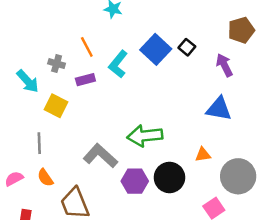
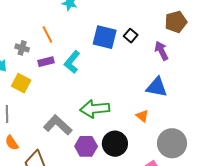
blue square: (156, 49) -> (105, 37), turned -30
cyan L-shape: (118, 64) -> (72, 62), moved
orange triangle: (203, 155) -> (142, 116), moved, turned 48

